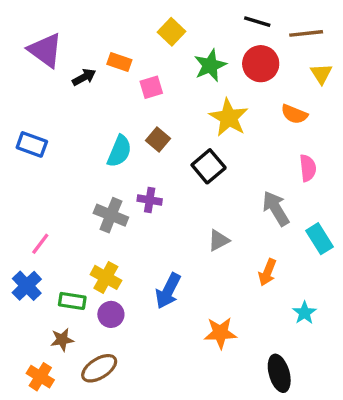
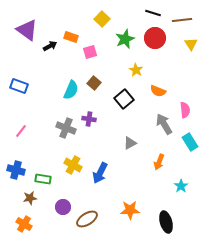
orange semicircle: (294, 114) -> (158, 91), moved
yellow star: (229, 118) -> (136, 70), size x0.6
pink semicircle: (308, 168) -> (185, 110), moved
pink line: (40, 244) -> (21, 131), moved
yellow cross: (106, 277) -> (73, 165), moved
blue cross: (27, 286) -> (16, 170), turned -30
purple circle: (111, 314) -> (63, 207), moved
orange star: (220, 333) -> (130, 210), moved
brown star: (62, 340) -> (30, 198), moved
brown ellipse: (99, 368) -> (87, 219), moved

